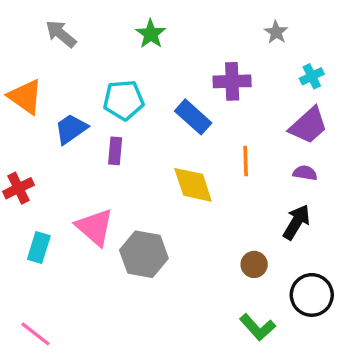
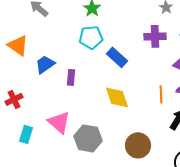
purple cross: (232, 81) -> (155, 36), moved
cyan pentagon: (124, 100) -> (91, 37), moved
orange line: (246, 161) -> (161, 94), moved
brown circle: (254, 264) -> (138, 145), moved, size x1.6

